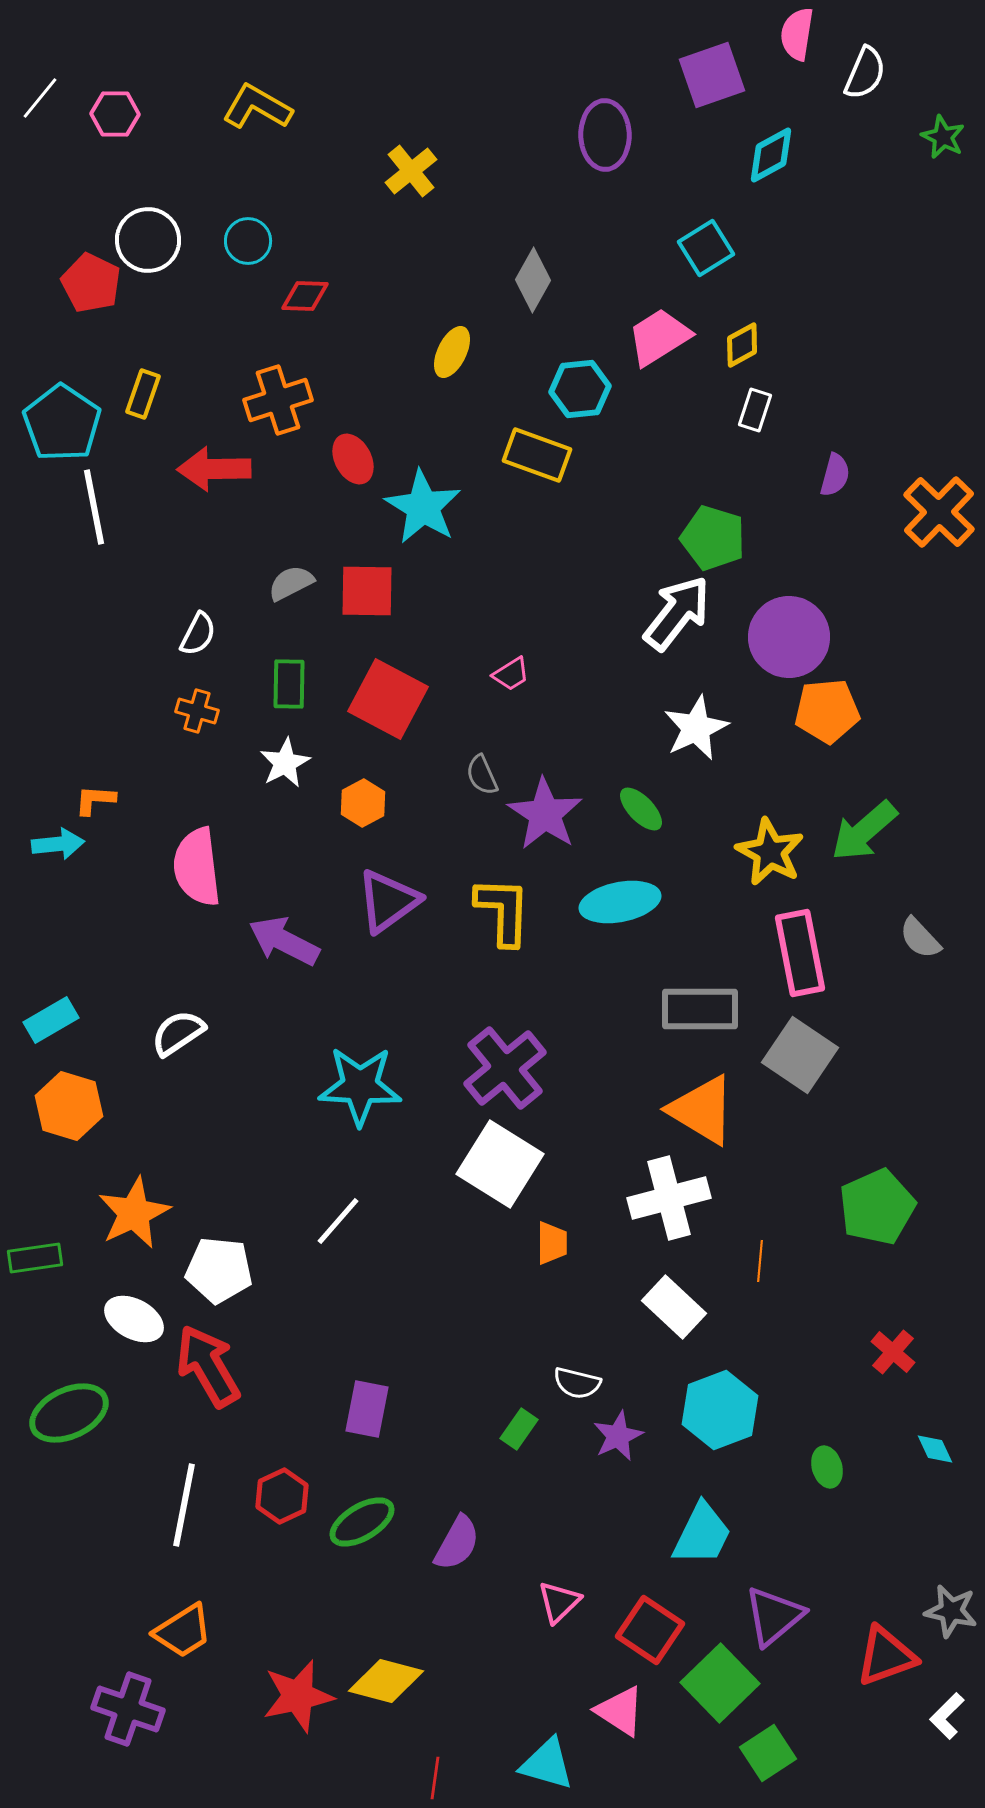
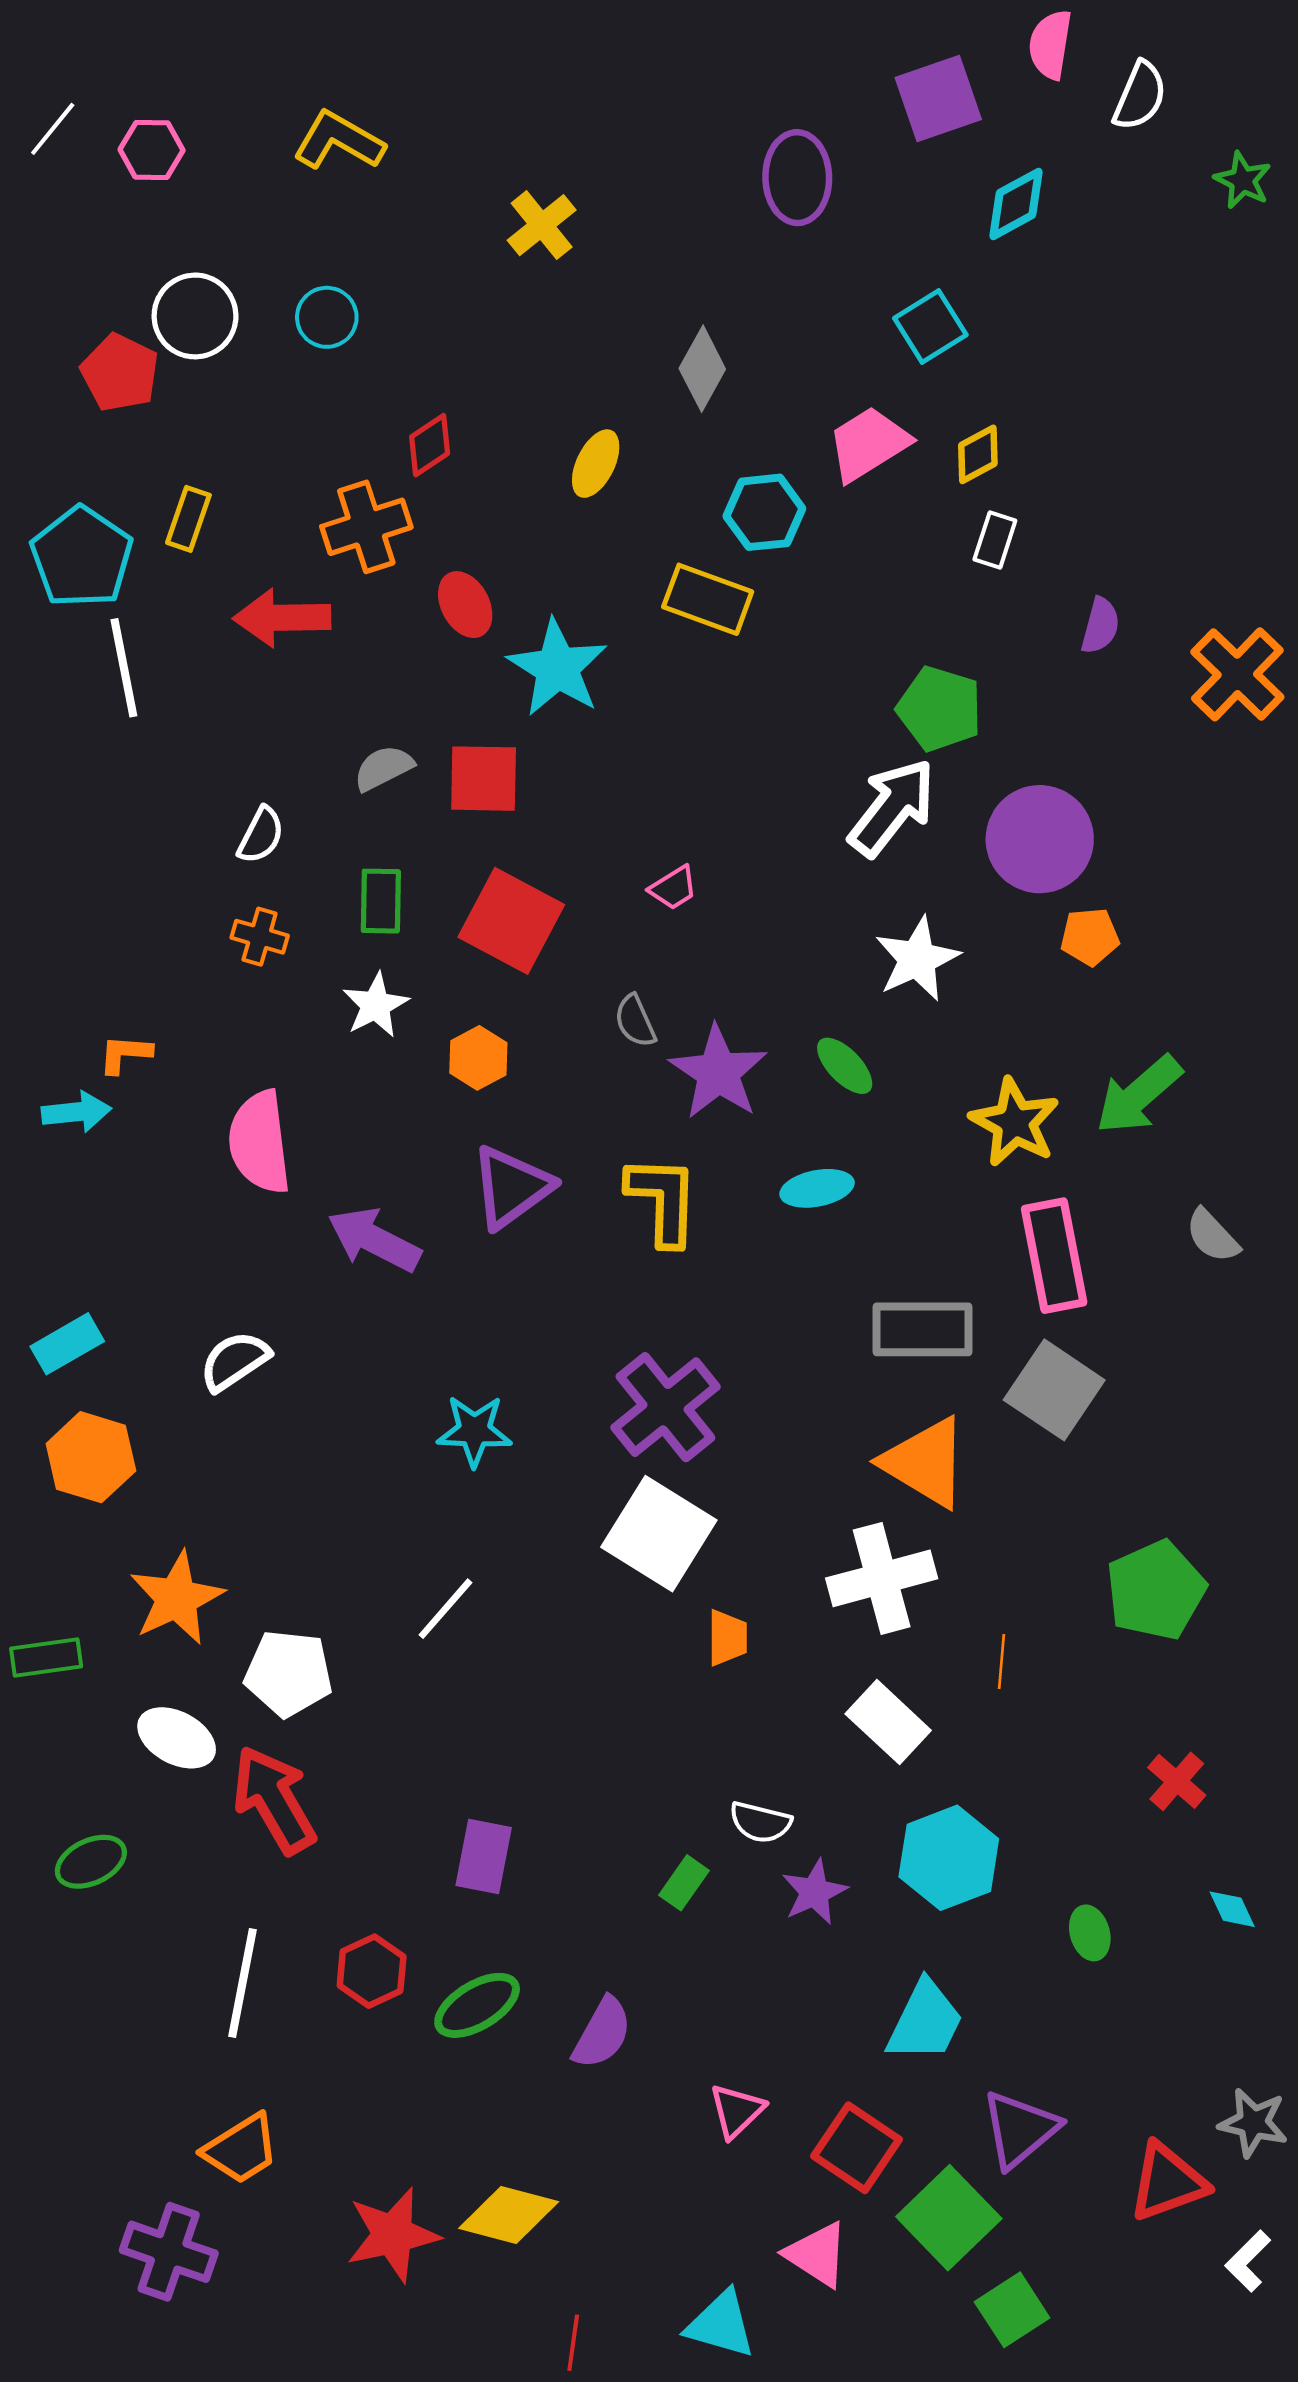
red diamond: (305, 296) -> (430, 445), moved, turned -36
orange pentagon: (827, 711) -> (1090, 937), size x0.7
cyan ellipse: (620, 902) -> (817, 1188), size x0.7
cyan star: (360, 1086) -> (474, 1431), size x0.7
green ellipse: (69, 1413) -> (91, 1862), size x0.7

